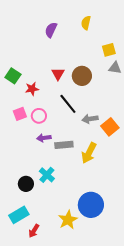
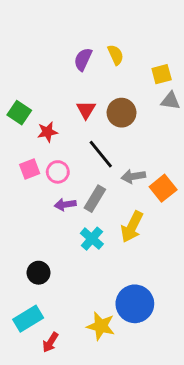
yellow semicircle: (86, 23) -> (116, 55), moved, turned 144
purple semicircle: (51, 30) -> (83, 59), moved
gray rectangle: (64, 145) -> (95, 199), moved, turned -54
cyan cross: (47, 175) -> (92, 239), moved
yellow star: (68, 220) -> (101, 326), turned -30

